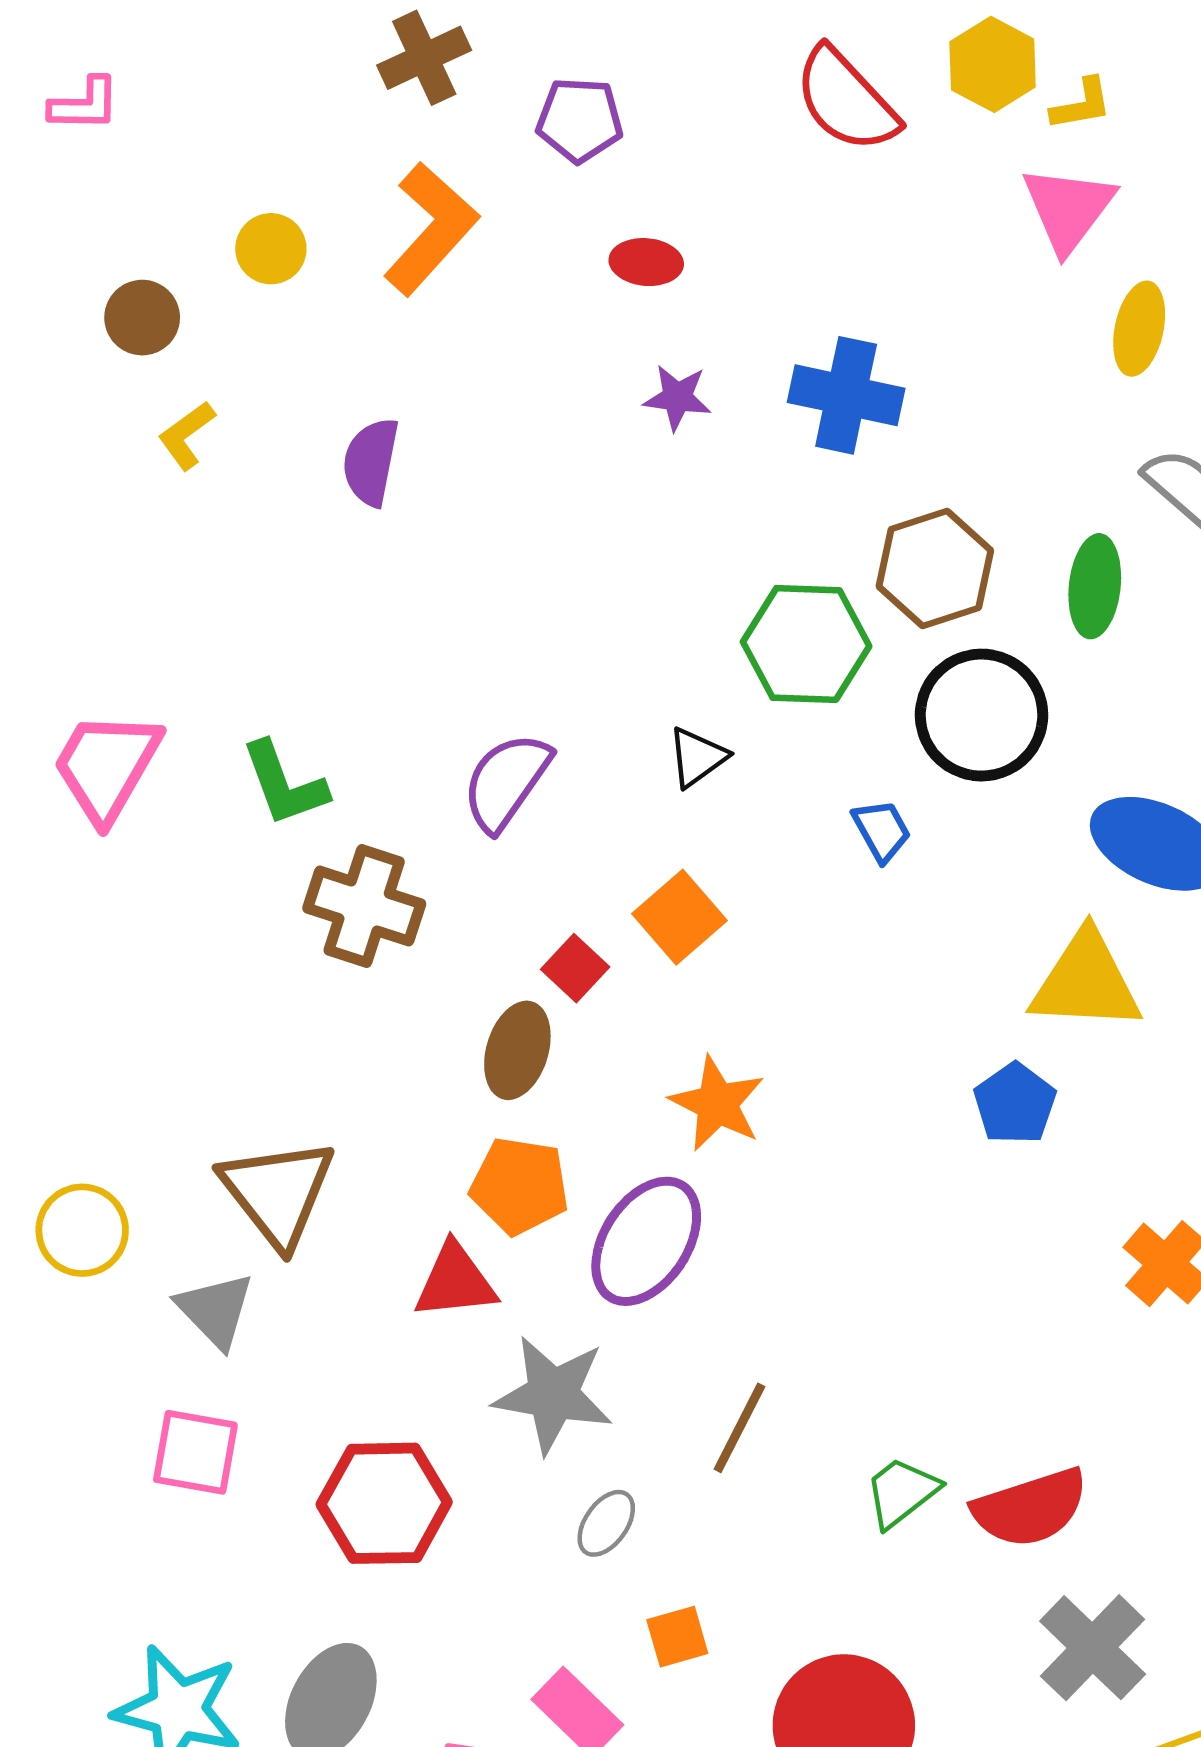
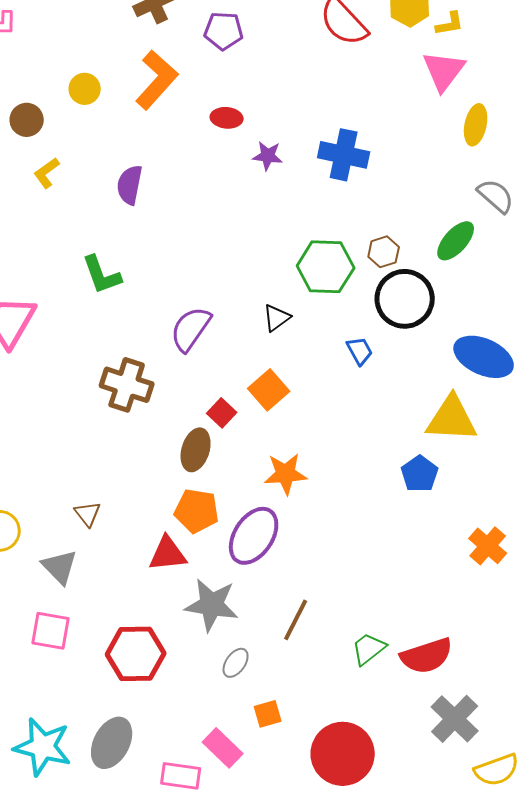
red ellipse: (646, 262) -> (227, 118), moved
brown hexagon: (935, 568) -> (384, 252), moved, size x0.6
green ellipse: (1095, 586) -> (456, 241), turned 36
green L-shape: (284, 784) -> (102, 275), moved
orange star: (717, 1104) -> (286, 474), turned -30
brown triangle: (278, 1192) -> (88, 514), size x0.5

